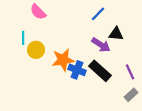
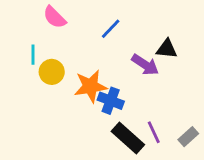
blue line: (98, 14) -> (111, 29), moved
black rectangle: (100, 71) -> (128, 138), moved
purple line: (130, 72) -> (154, 132), moved

